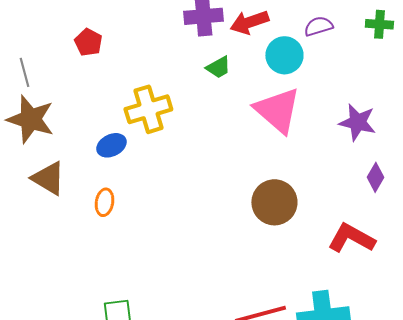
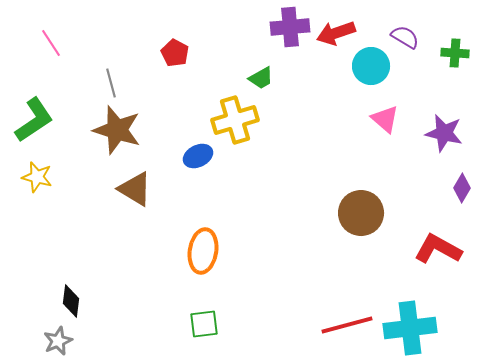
green cross: (379, 24) -> (455, 53), moved
purple semicircle: (318, 26) -> (405, 37), turned 48
green trapezoid: (218, 67) -> (261, 78), moved
pink triangle: (277, 110) -> (385, 119), moved, size x0.6
orange ellipse: (104, 202) -> (203, 251), moved, size x1.6

